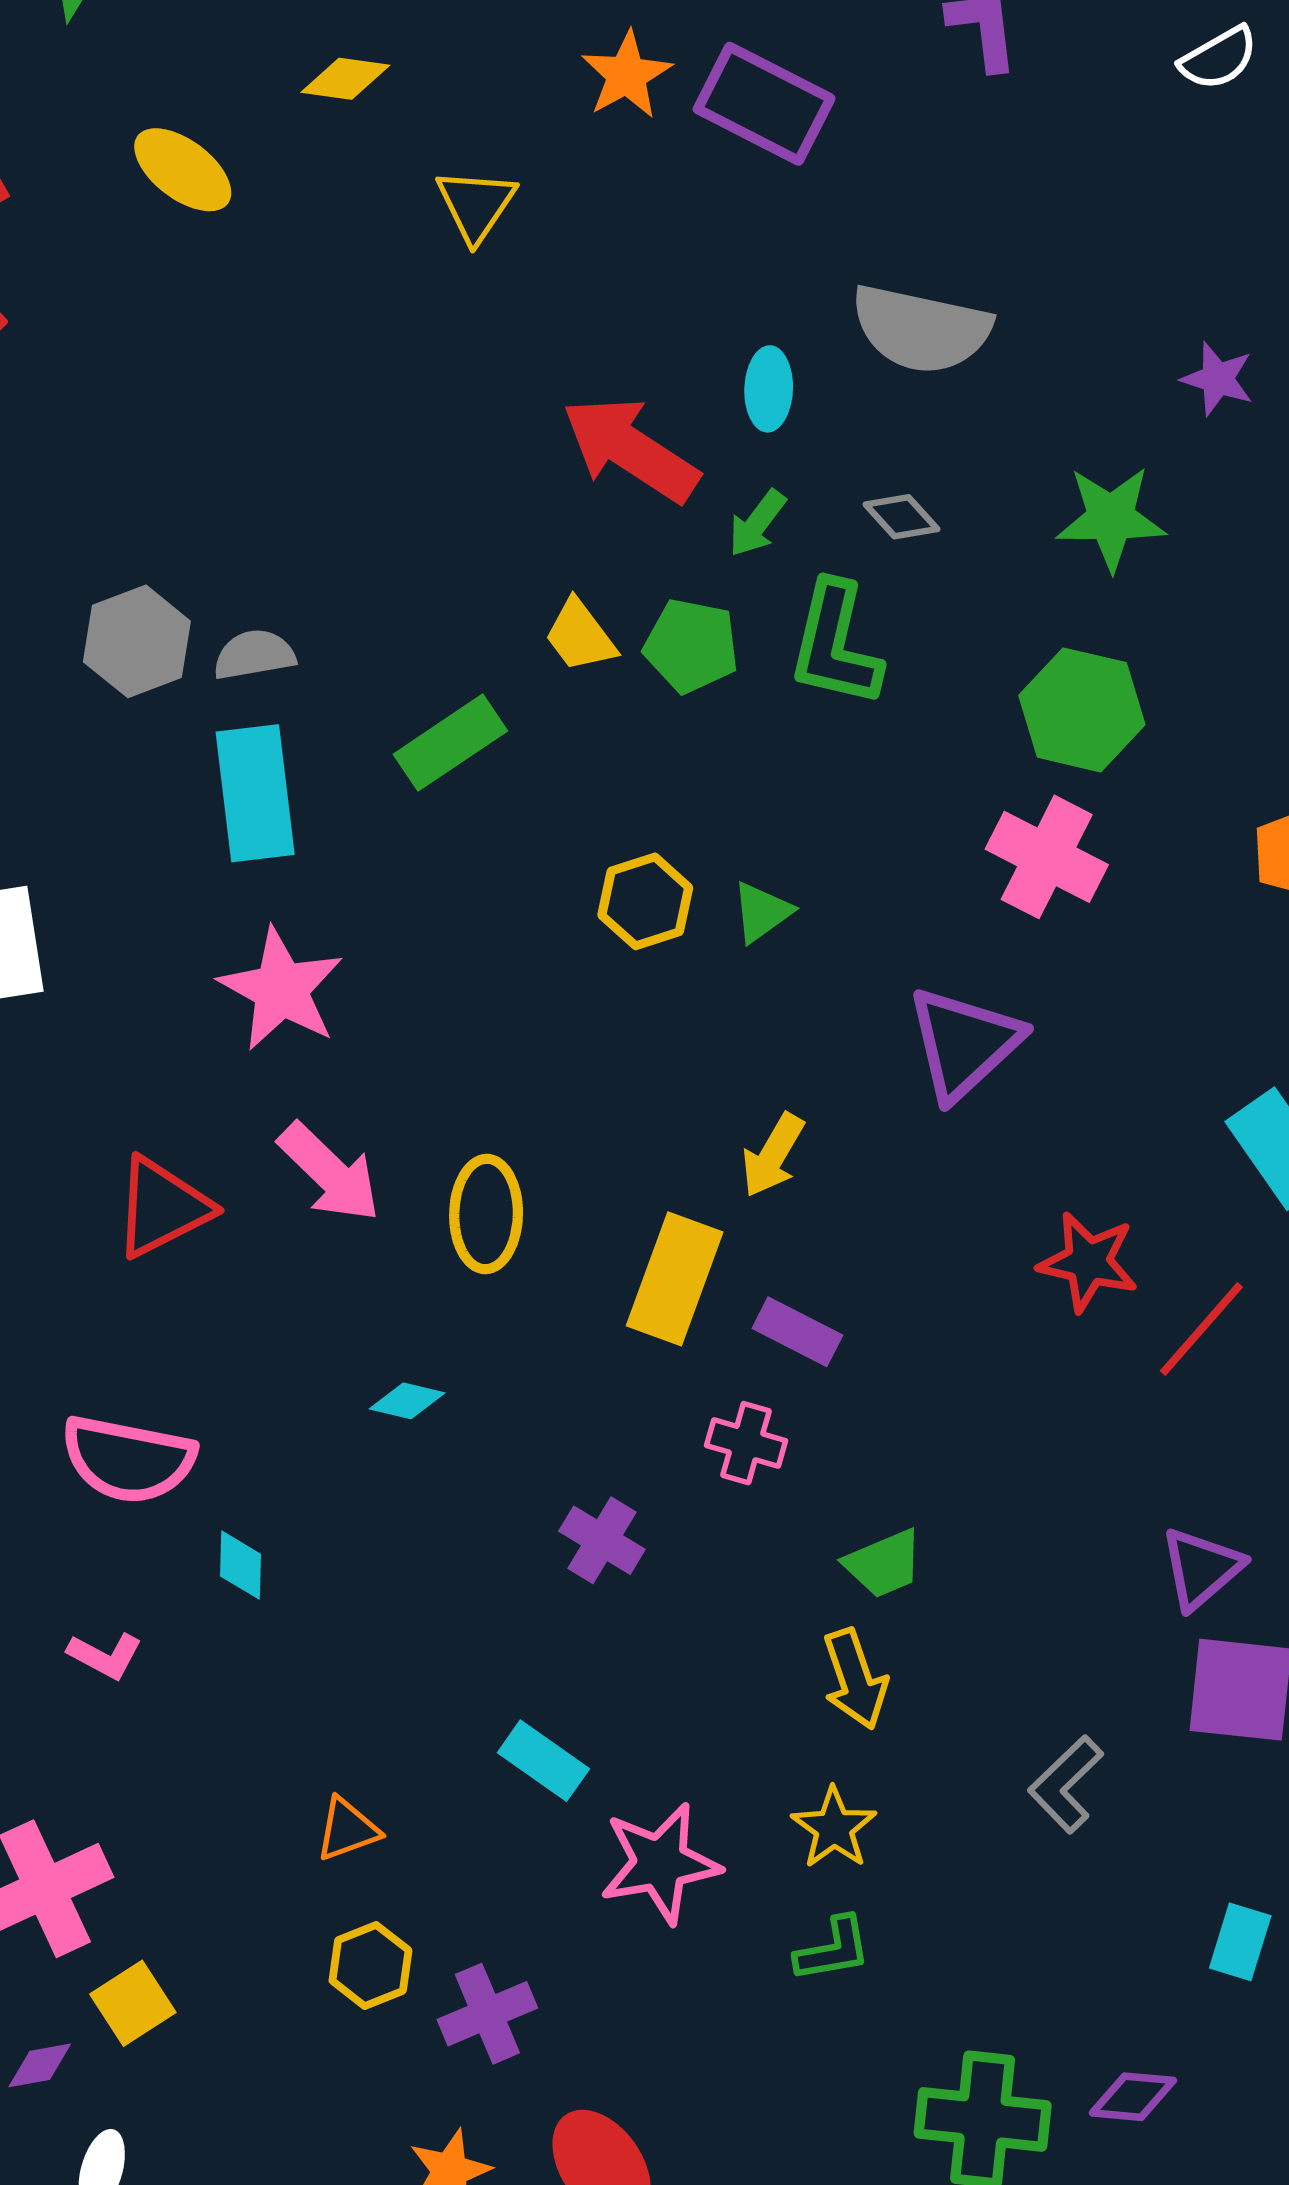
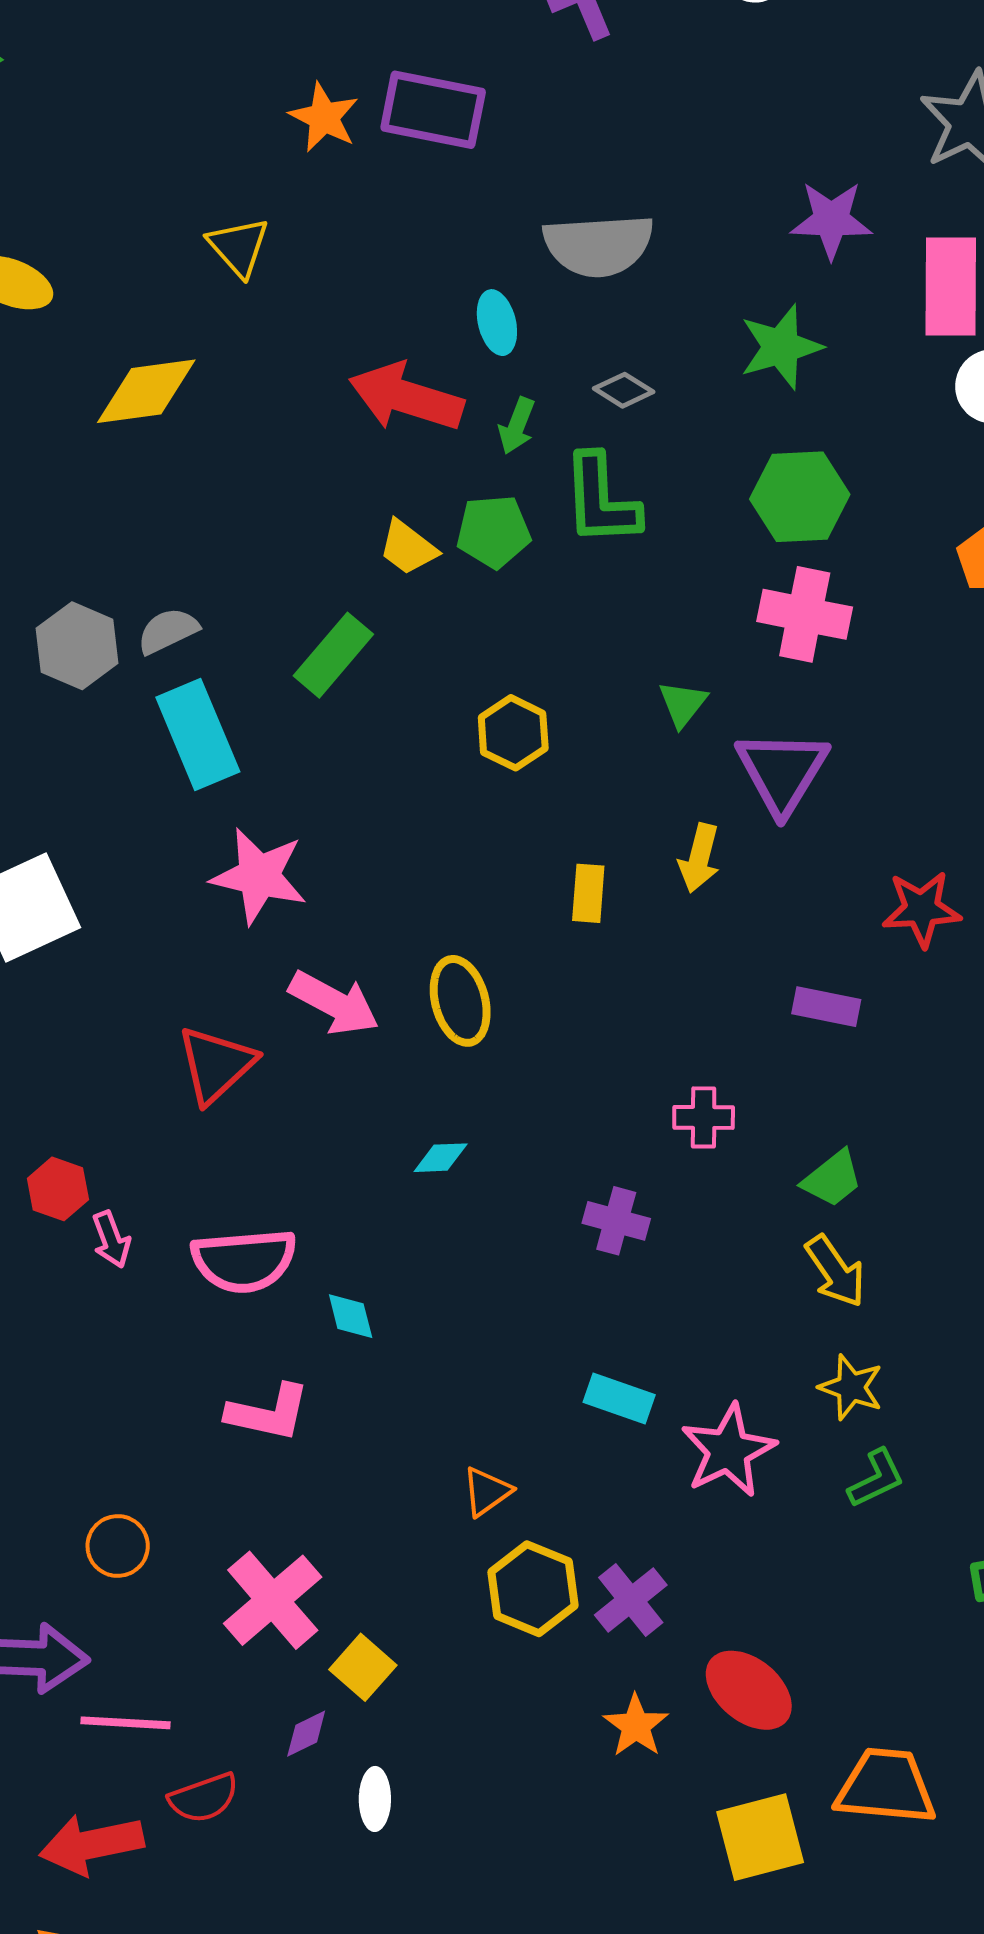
yellow diamond: (345, 79) -> (146, 391), moved, size x1.6
purple star: (1218, 379) -> (831, 220), size x1.4
green triangle: (762, 912) -> (683, 704), moved
yellow arrow: (773, 1155) -> (699, 858), moved
yellow rectangle: (675, 1279) -> (588, 893), moved, size x0.6
purple rectangle: (797, 1332) -> (826, 1007), moved
pink L-shape: (105, 1656) -> (268, 1413), size x1.5
yellow hexagon: (370, 1966) -> (533, 1589), size x1.4

